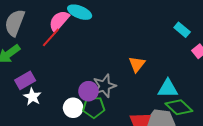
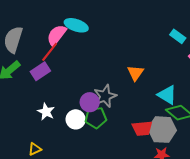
purple rectangle: (25, 80) -> (40, 71), moved
cyan triangle: (168, 88) -> (167, 95), turned 35
white star: (32, 97) -> (46, 112), moved

